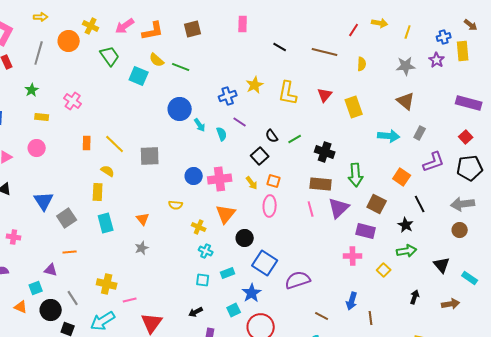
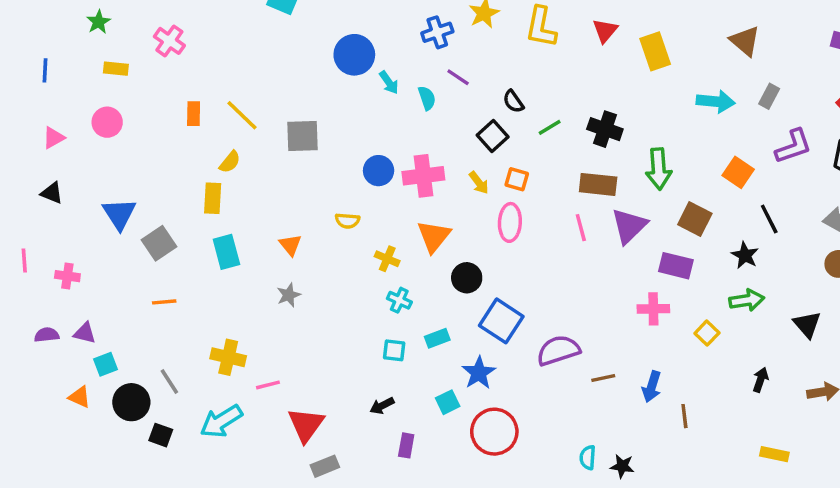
green line: (295, 139) -> (550, 127), moved
yellow semicircle: (108, 171) -> (230, 162), turned 96
purple triangle: (51, 270) -> (85, 333), moved
brown line: (322, 316) -> (603, 378), moved, turned -40

